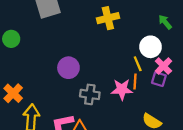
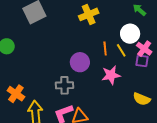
purple circle: (68, 68) -> (80, 62), moved
orange line: (135, 82) -> (105, 48), moved
gray cross: (90, 94) -> (64, 85), moved

